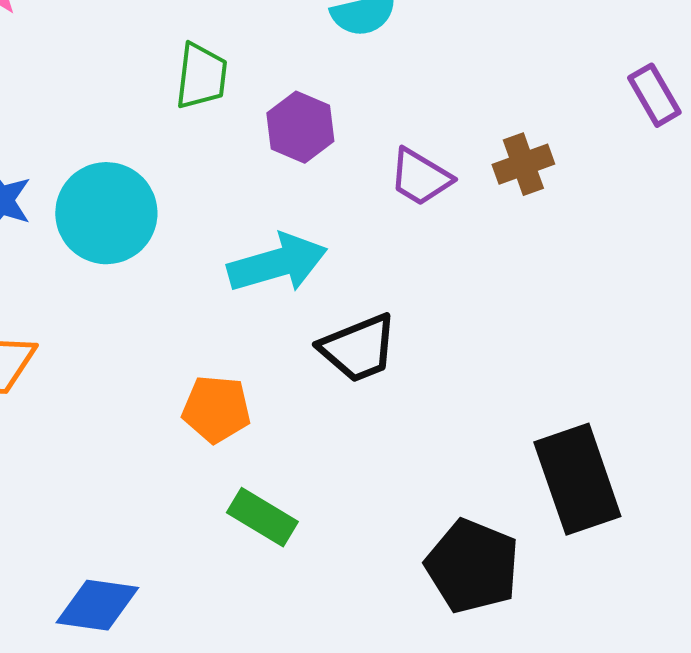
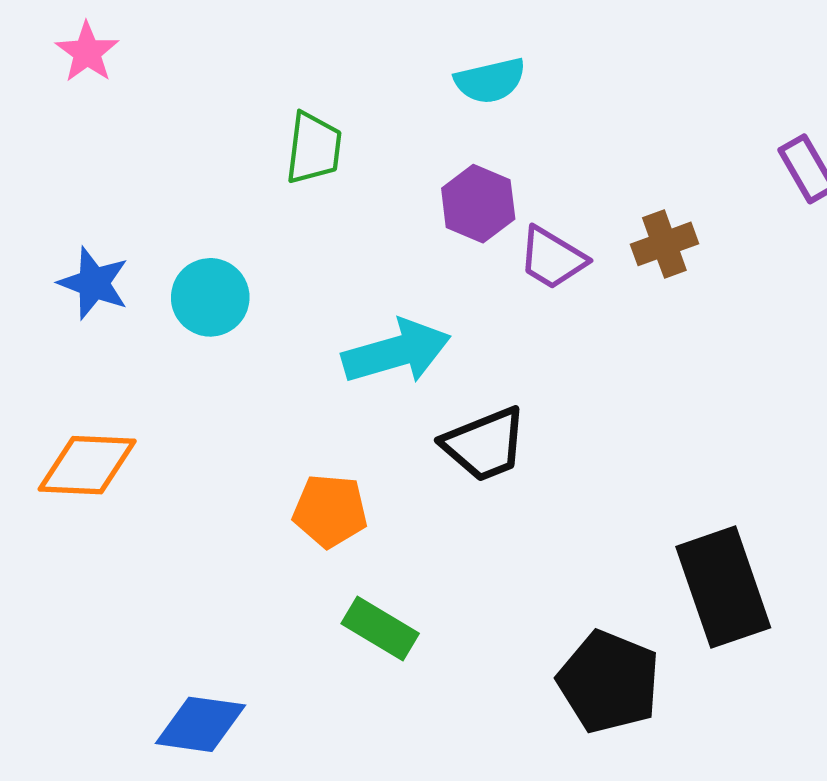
purple hexagon: (300, 127) -> (478, 204), moved
cyan circle: (106, 213) -> (210, 297), size x0.7

